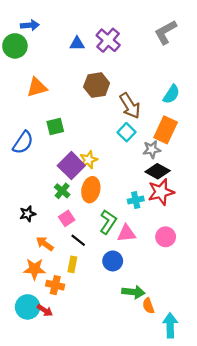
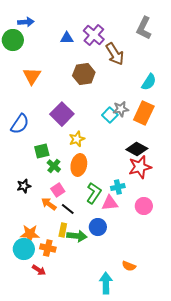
gray L-shape: (166, 32) -> (144, 28), turned -35
orange triangle: (37, 87) -> (32, 76), turned -42
brown arrow: (130, 106) -> (115, 54), moved
green square: (55, 126) -> (42, 151), moved
gray star: (152, 149) -> (121, 109), moved
purple square: (71, 166) -> (62, 114), moved
cyan cross: (136, 200) -> (118, 187), moved
orange arrow: (45, 244) -> (49, 204), moved
green arrow: (133, 292) -> (77, 236), moved
orange semicircle: (148, 306) -> (129, 266), turned -48
cyan circle: (28, 307) -> (24, 249), moved
cyan arrow: (170, 325) -> (106, 283), moved

